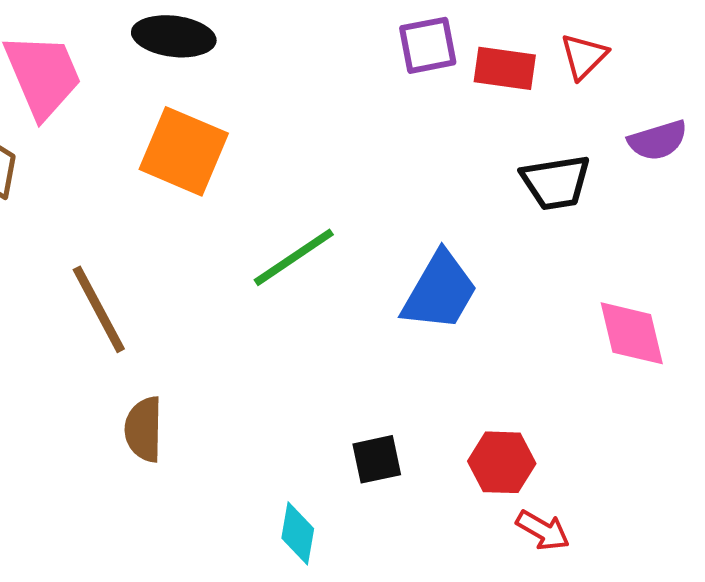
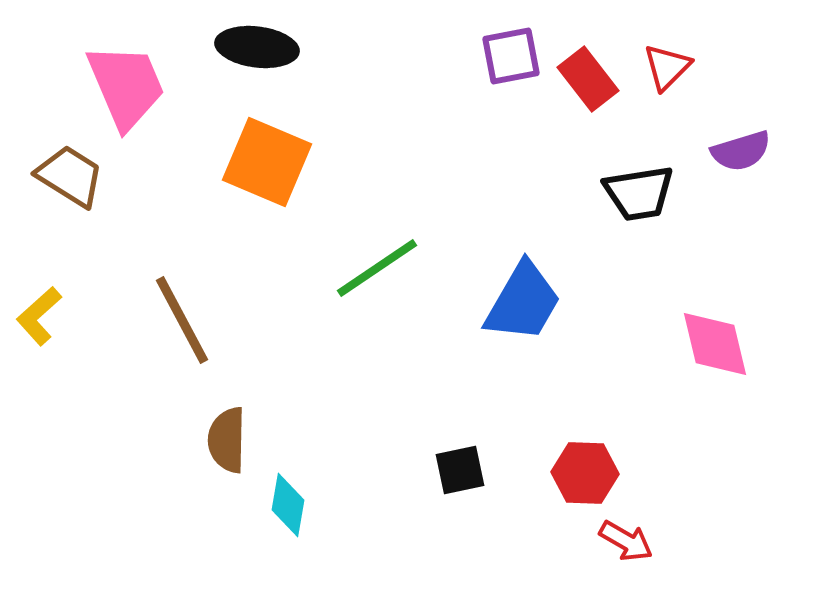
red rectangle: (505, 68) -> (588, 79), turned 44
cyan diamond: (298, 533) -> (288, 505), moved

